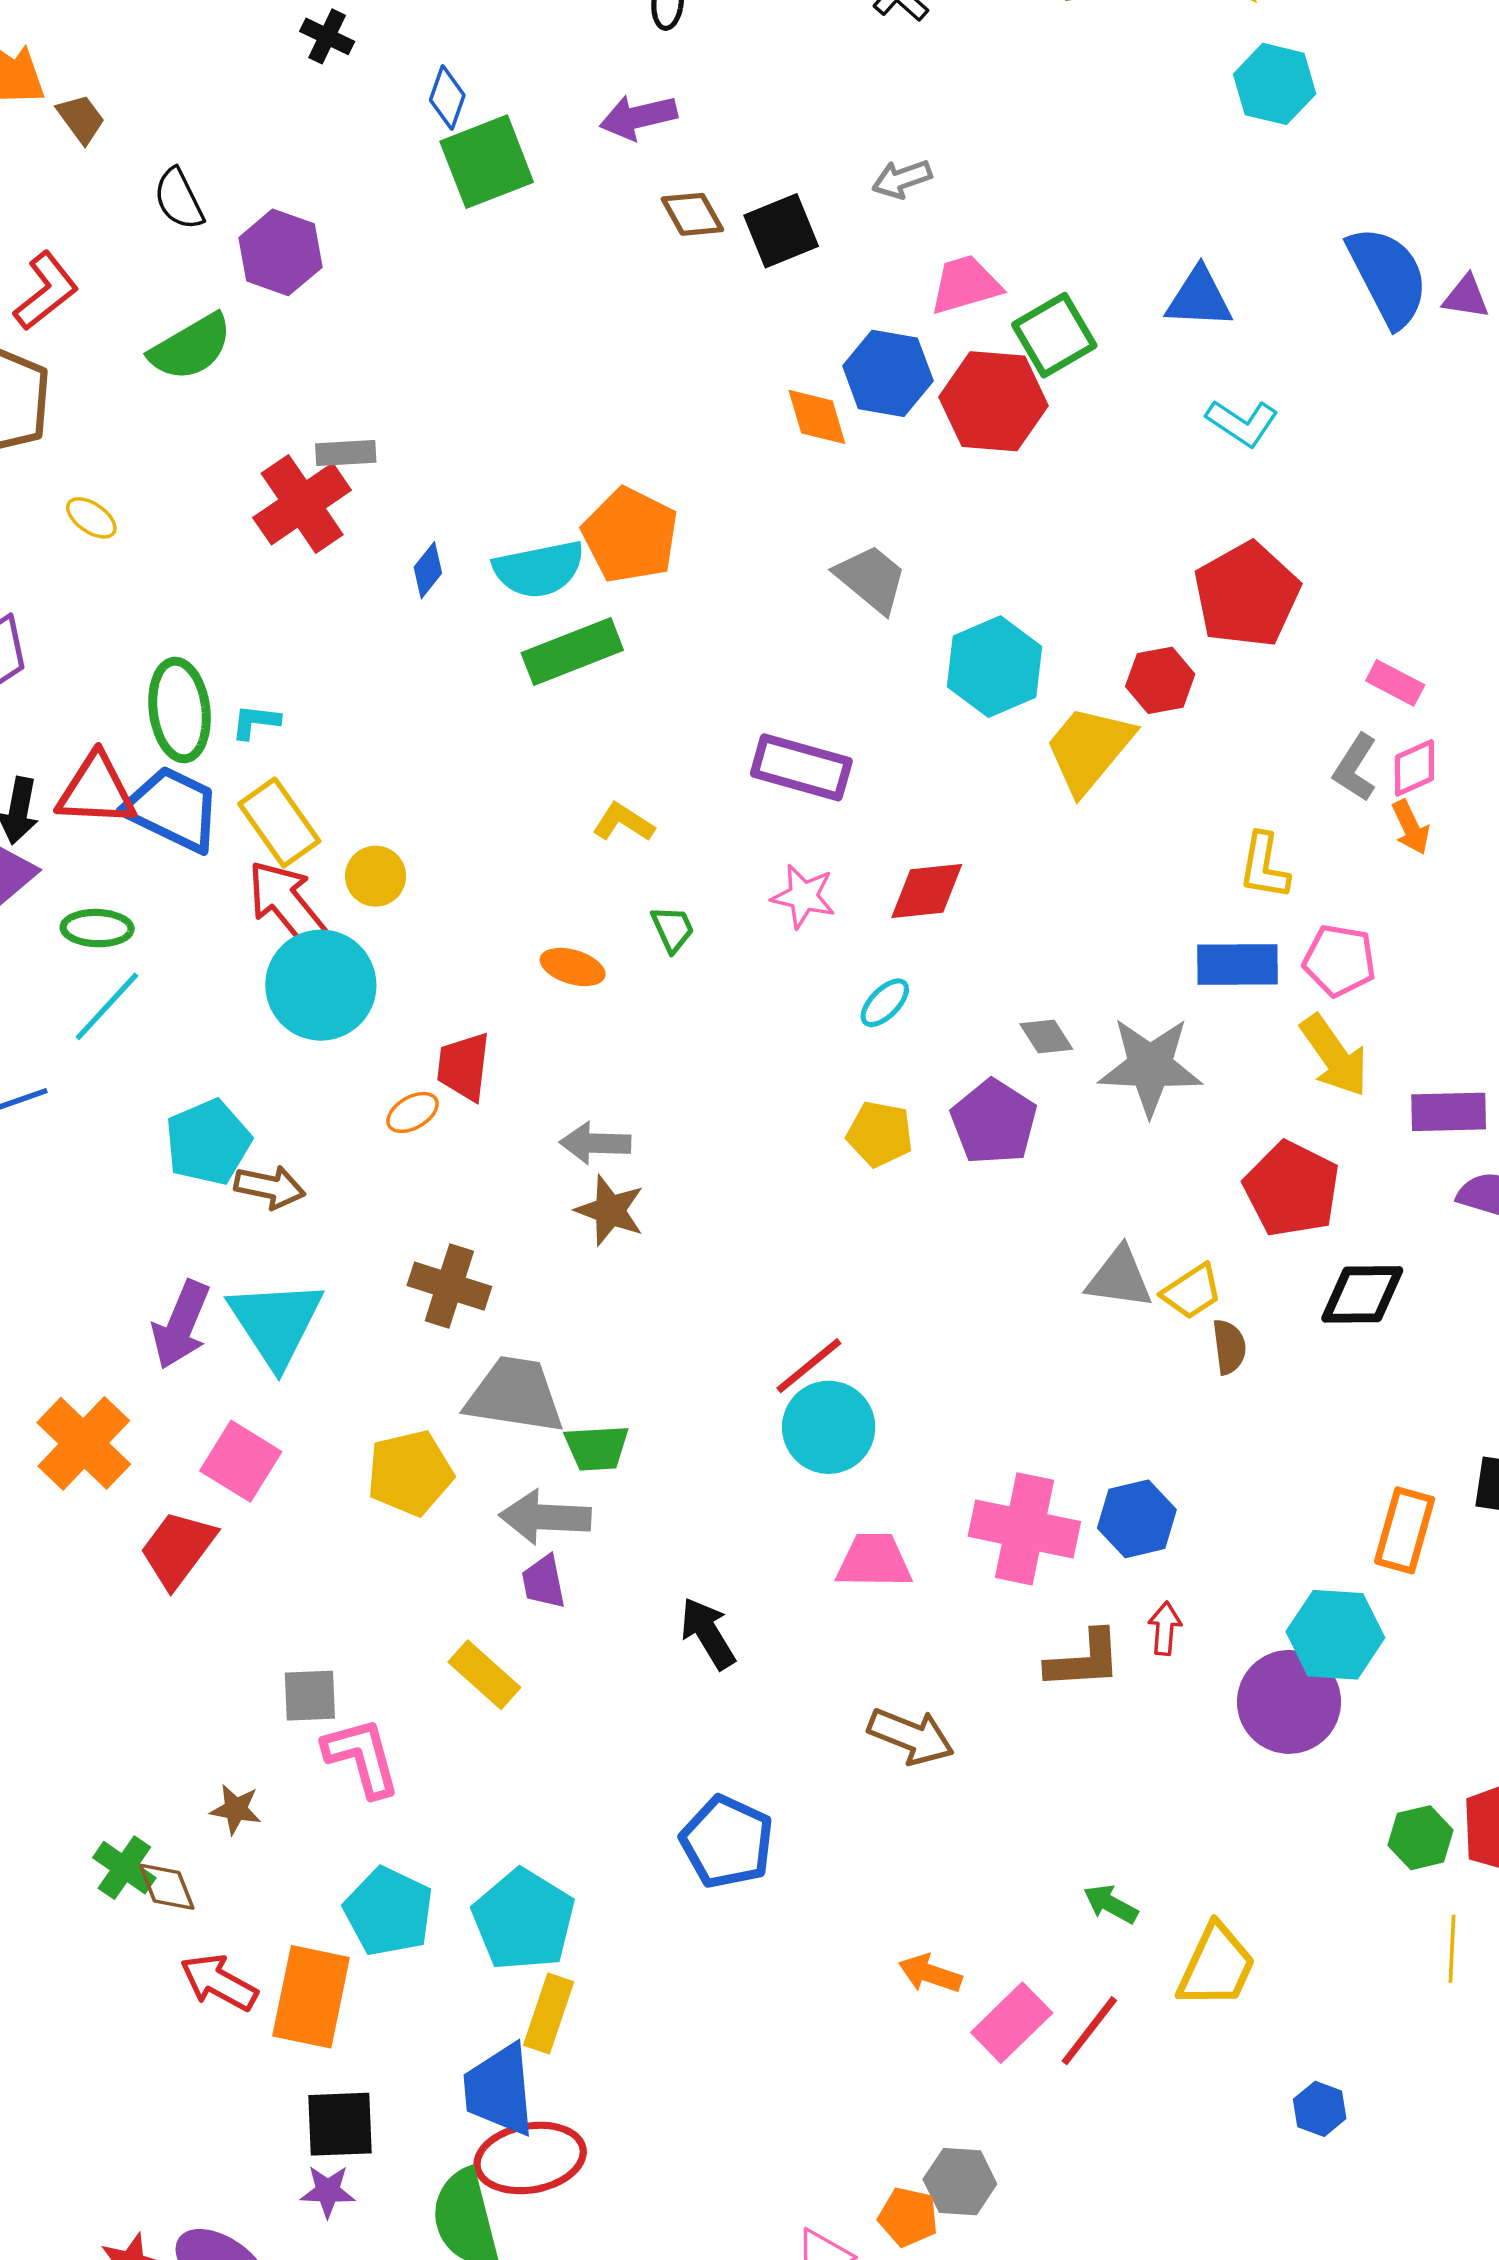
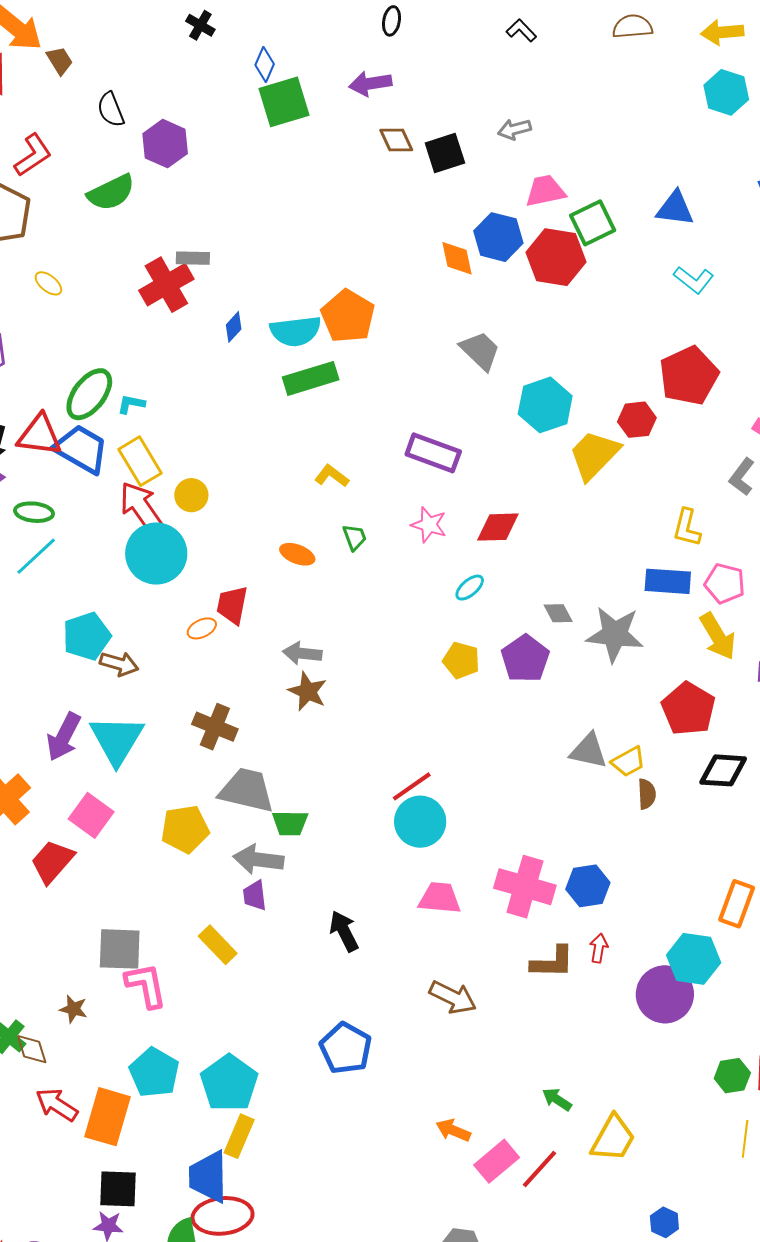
green ellipse: (180, 710) -> (89, 394), turned 40
gray square: (310, 1696) -> (120, 949), size x1.4

